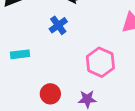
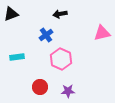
pink hexagon: (100, 62) -> (61, 59), moved

